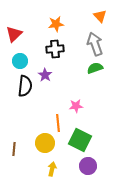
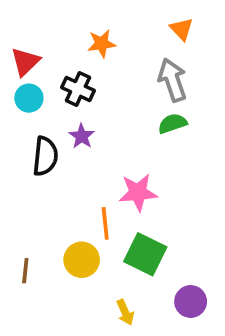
black cross: (55, 49) -> (78, 89), moved, turned 30
cyan circle: (20, 61) -> (29, 98), moved
pink star: (76, 106) -> (138, 193), size x1.5
purple circle: (88, 166) -> (191, 302), moved
yellow arrow: (52, 169) -> (125, 312), moved, turned 144

